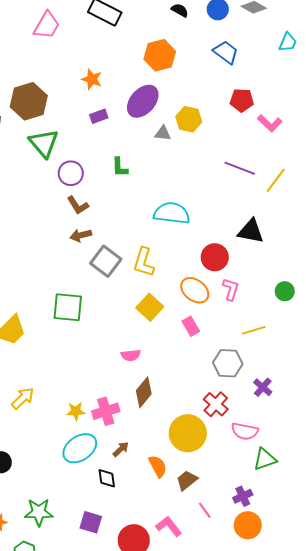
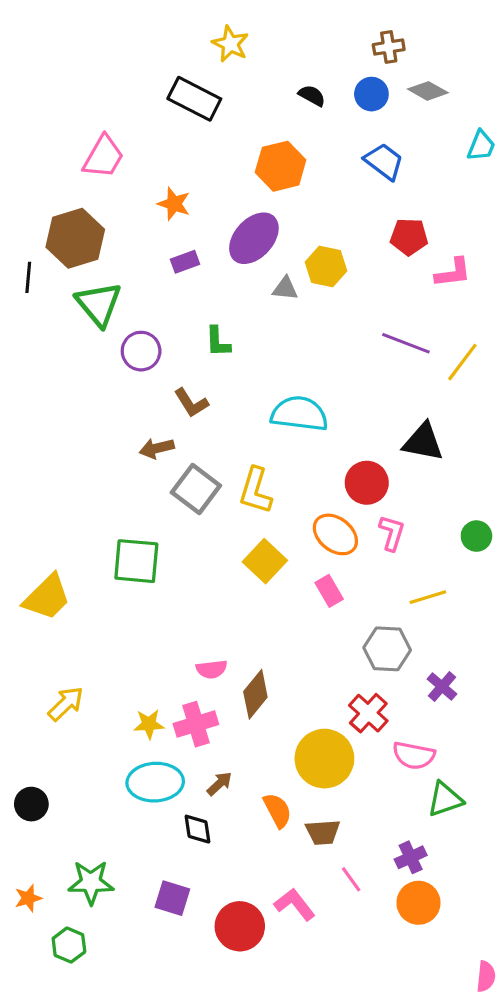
pink trapezoid: (47, 25) -> (103, 157), moved
pink L-shape: (270, 123) -> (453, 273), turned -50
brown L-shape: (78, 205) -> (191, 403), moved
pink semicircle: (131, 355) -> (212, 669), moved
cyan ellipse: (80, 448) -> (155, 782), turned 32
brown trapezoid: (187, 480) -> (323, 832), turned -145

